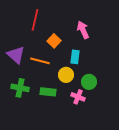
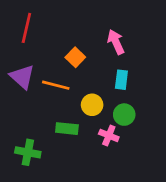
red line: (35, 20) -> (26, 28), moved
cyan rectangle: (75, 57) -> (121, 80), moved
green cross: (20, 88) -> (28, 152), moved

